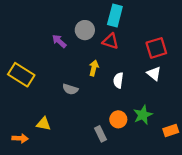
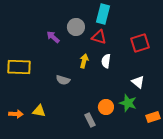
white triangle: (154, 74) -> (138, 82), moved
yellow rectangle: (21, 75) -> (19, 67), turned -30
white semicircle: (118, 80) -> (106, 61), moved
green star: (143, 115) -> (128, 103), turned -30
orange arrow: (20, 138) -> (16, 114), moved

